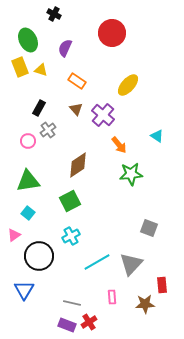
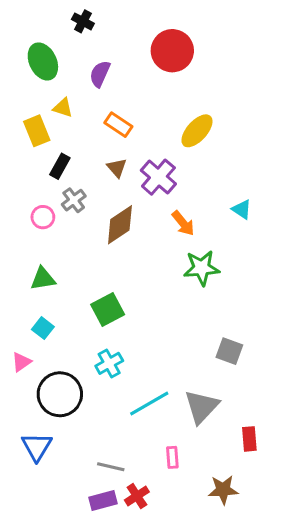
yellow rectangle: (20, 67) -> (37, 131), moved
brown diamond: (78, 165) -> (120, 225), moved
green triangle: (28, 181) -> (43, 279), size x0.7
brown star: (145, 304) -> (223, 490), moved
purple rectangle: (67, 325) -> (103, 501), turned -36

